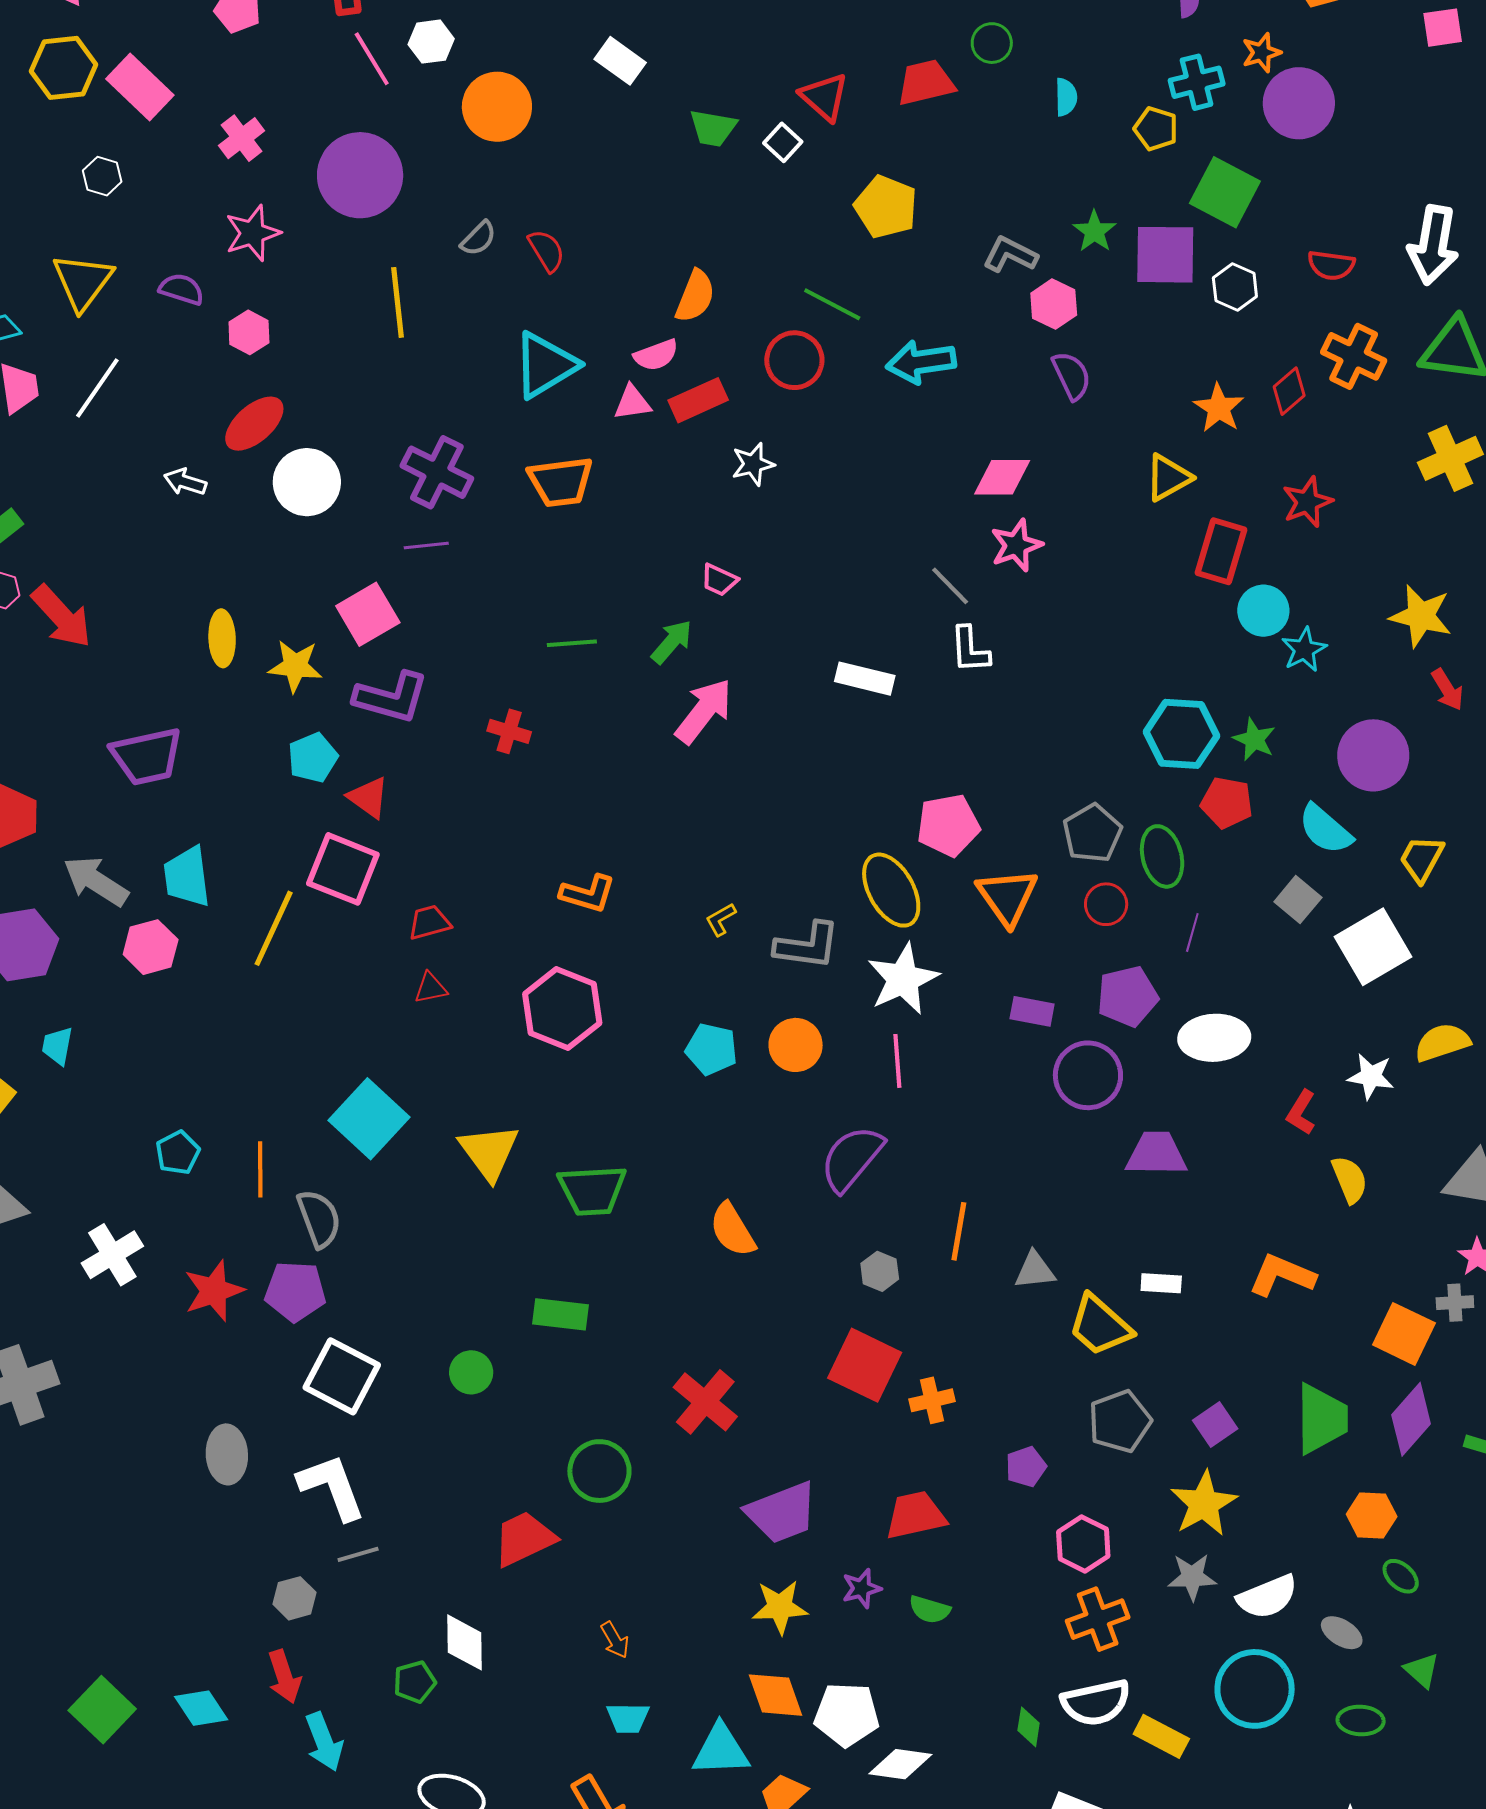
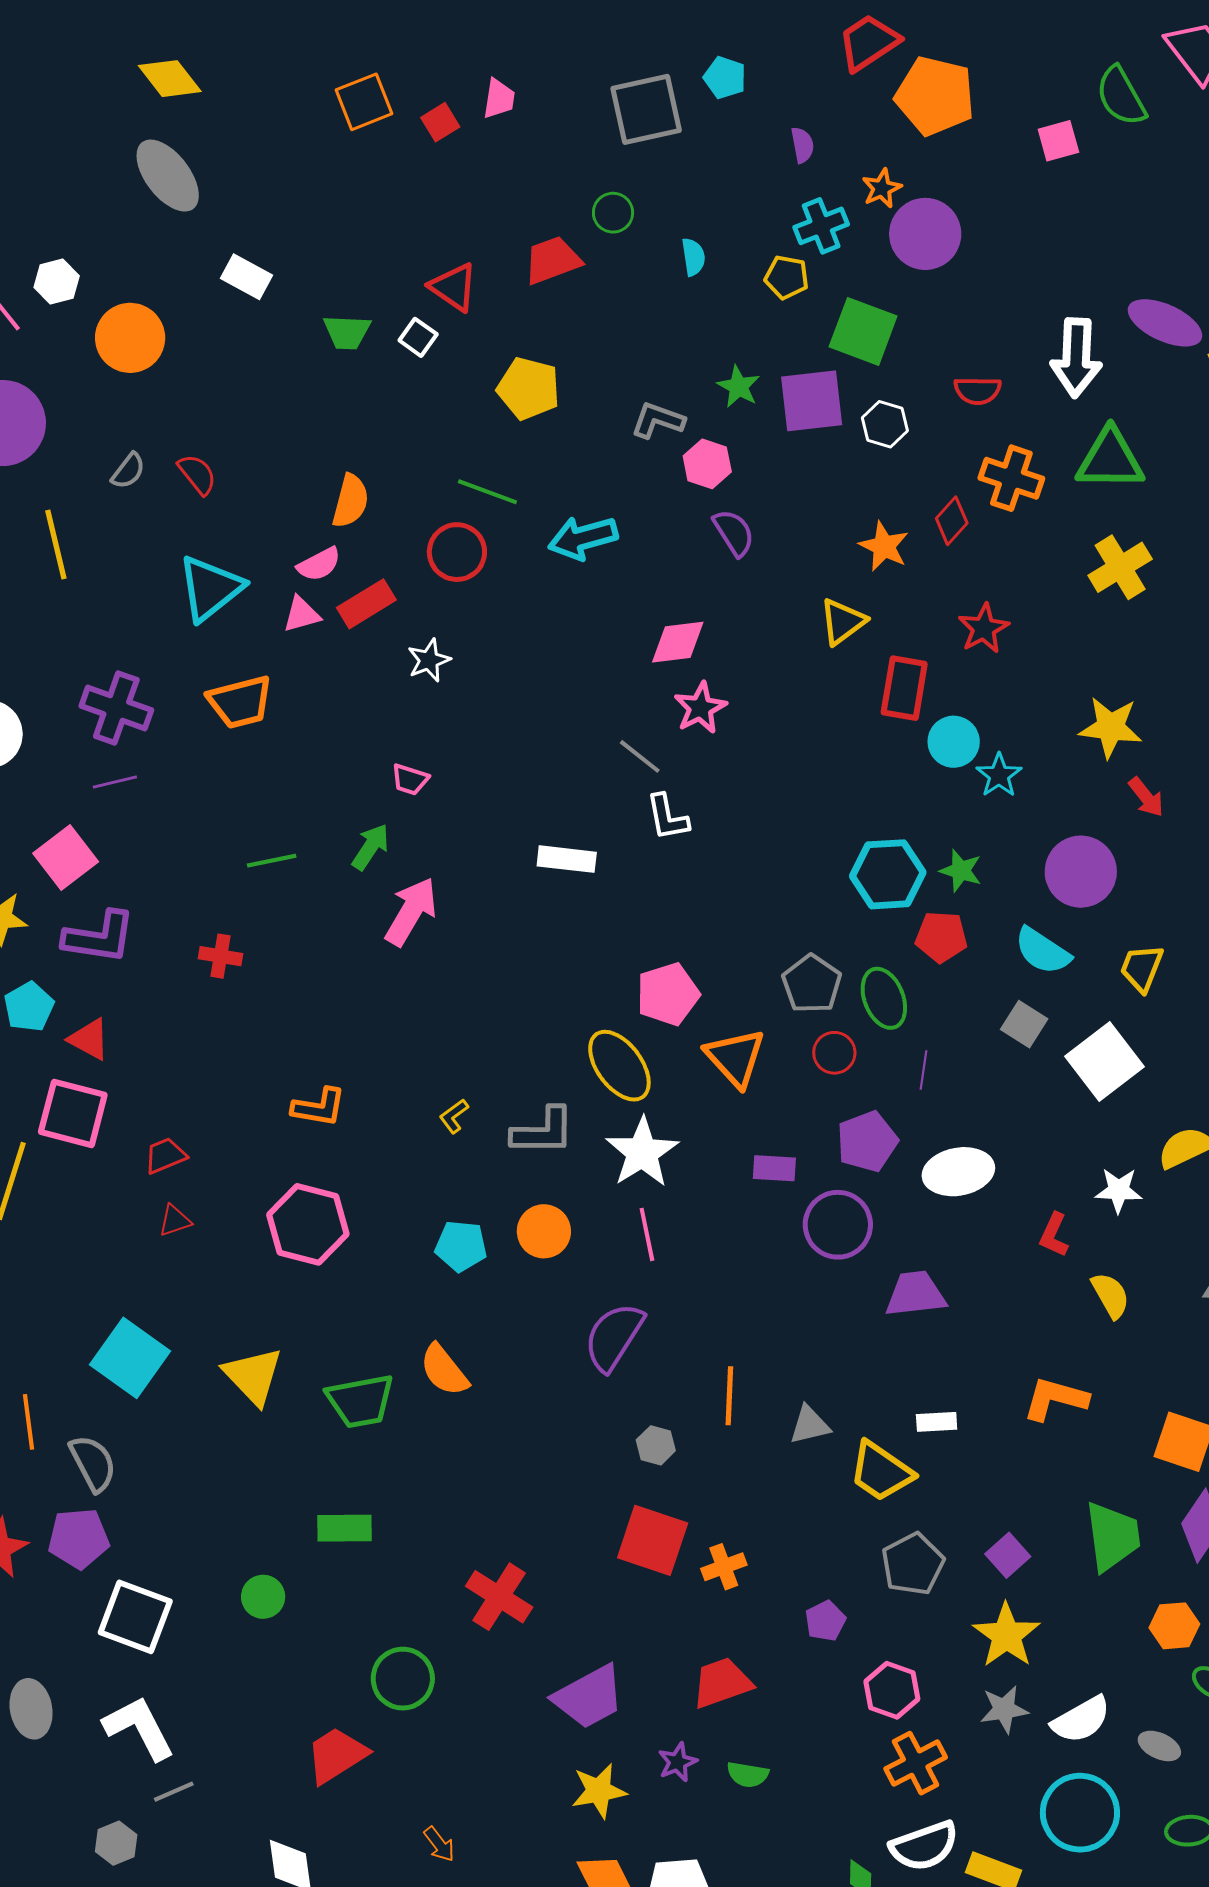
orange semicircle: (733, 1230) -> (444, 1370), moved

